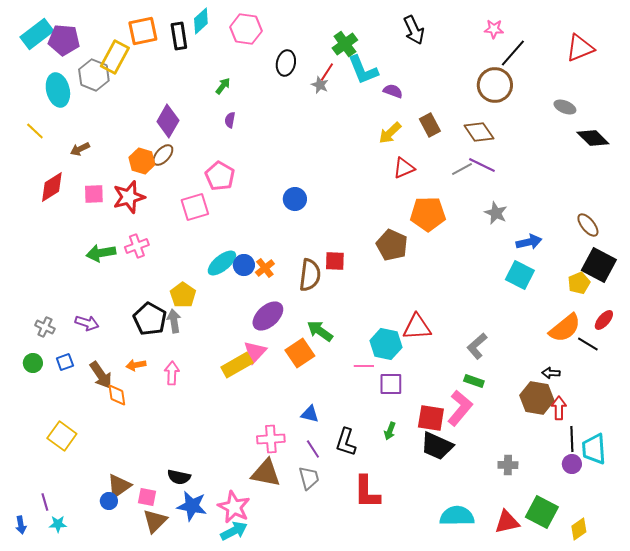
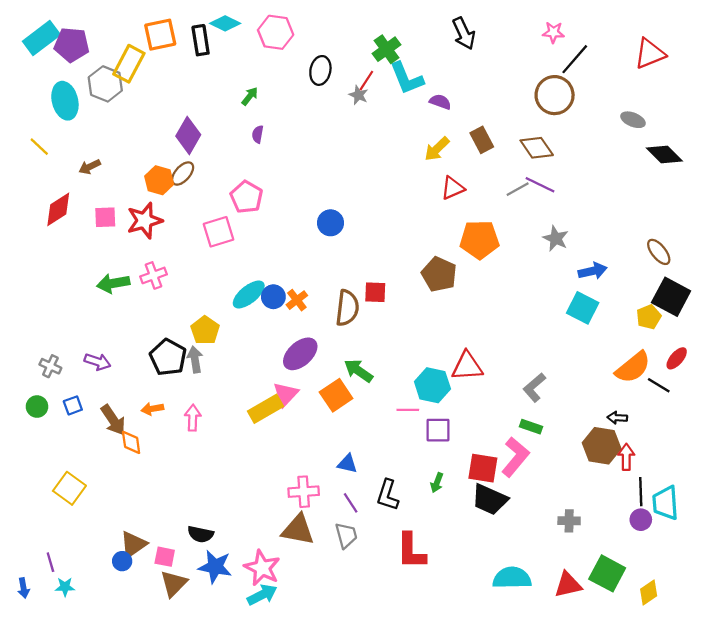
cyan diamond: (201, 21) -> (225, 23), turned 68

